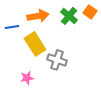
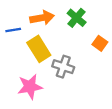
orange square: (90, 12) -> (100, 43), moved
pink star: (27, 78) -> (30, 87), size x1.6

